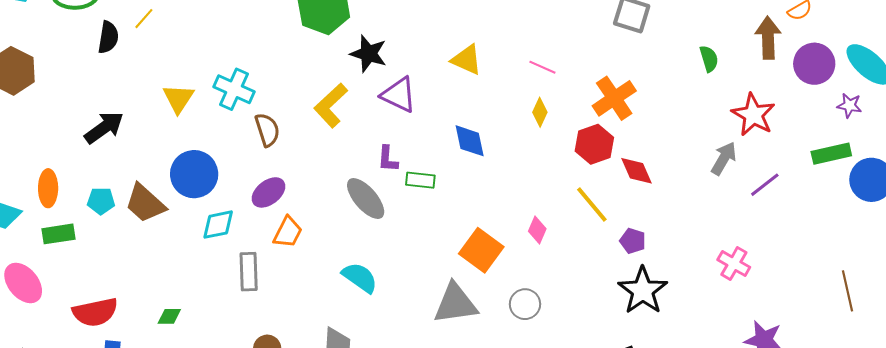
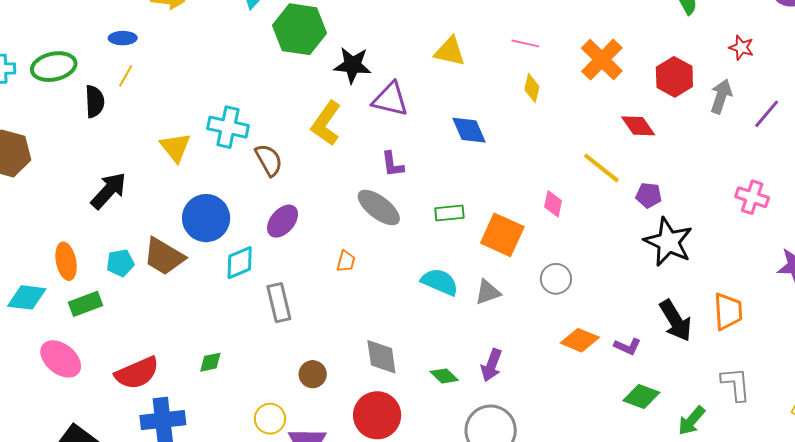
red star: (753, 115) -> (741, 48), size x0.6
red hexagon: (594, 144) -> (674, 77), moved
green rectangle: (420, 180) -> (449, 213), moved
orange trapezoid: (288, 232) -> (346, 261), moved, size x0.7
cyan semicircle: (360, 277) -> (440, 282), moved
gray triangle: (455, 304) -> (488, 292), size x0.6

